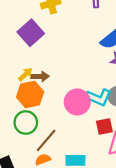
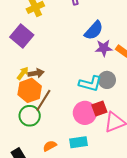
pink circle: (77, 102) -> (85, 113), moved
brown line: (46, 140) -> (43, 100), moved

